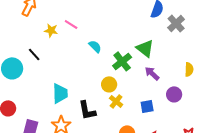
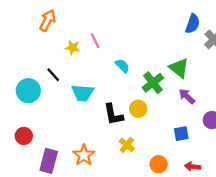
pink line: (71, 24) -> (95, 41), turned 32
cyan trapezoid: (60, 93) -> (83, 93), moved, turned 95
yellow cross: (116, 101) -> (127, 145), moved
black L-shape: (87, 110) -> (113, 114), moved

